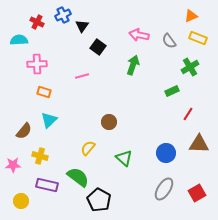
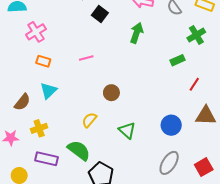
pink cross: (37, 64) -> (36, 32), turned -30
pink line: (82, 76) -> (86, 58), moved
yellow cross: (40, 156) -> (39, 128), turned -35

